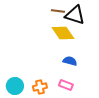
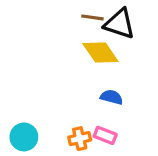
orange cross: (40, 87) -> (80, 139), moved

